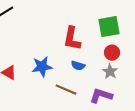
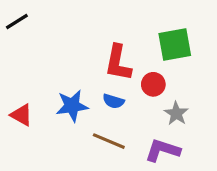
red circle: (112, 53) -> (153, 84), moved
blue semicircle: (78, 66) -> (113, 101), moved

